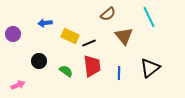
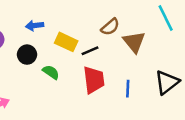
brown semicircle: (108, 14) -> (110, 27), moved
black circle: (39, 61) -> (27, 55), moved
green semicircle: (66, 71) -> (51, 72), moved

